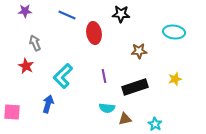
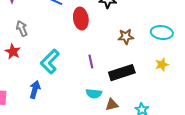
cyan ellipse: (174, 32) -> (162, 33), moved

